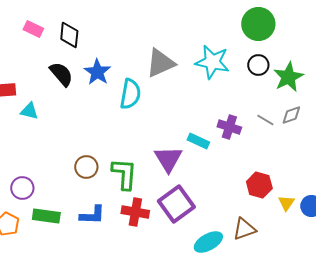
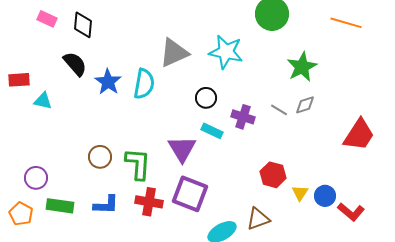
black circle: (258, 65) -> (206, 98), moved
blue star: (97, 72) -> (108, 82), moved
purple square: (176, 204) -> (190, 194), turned -33

